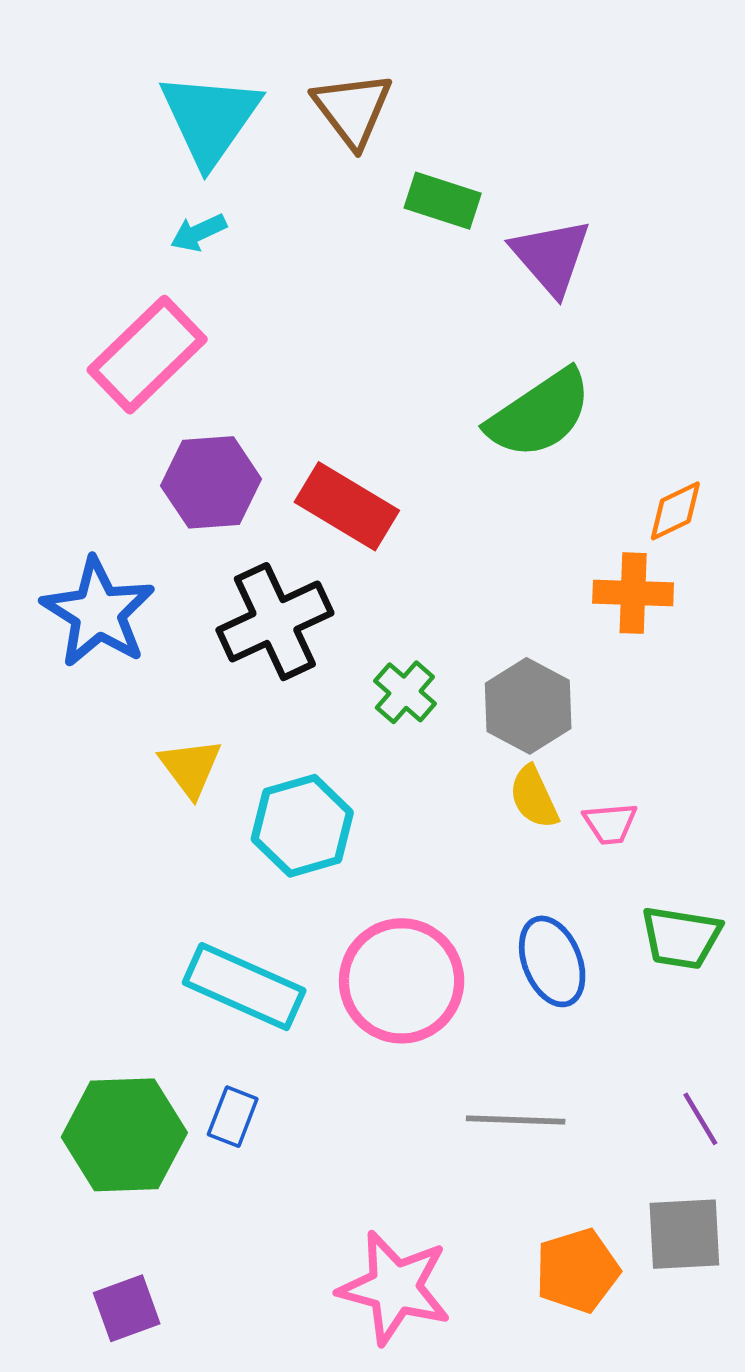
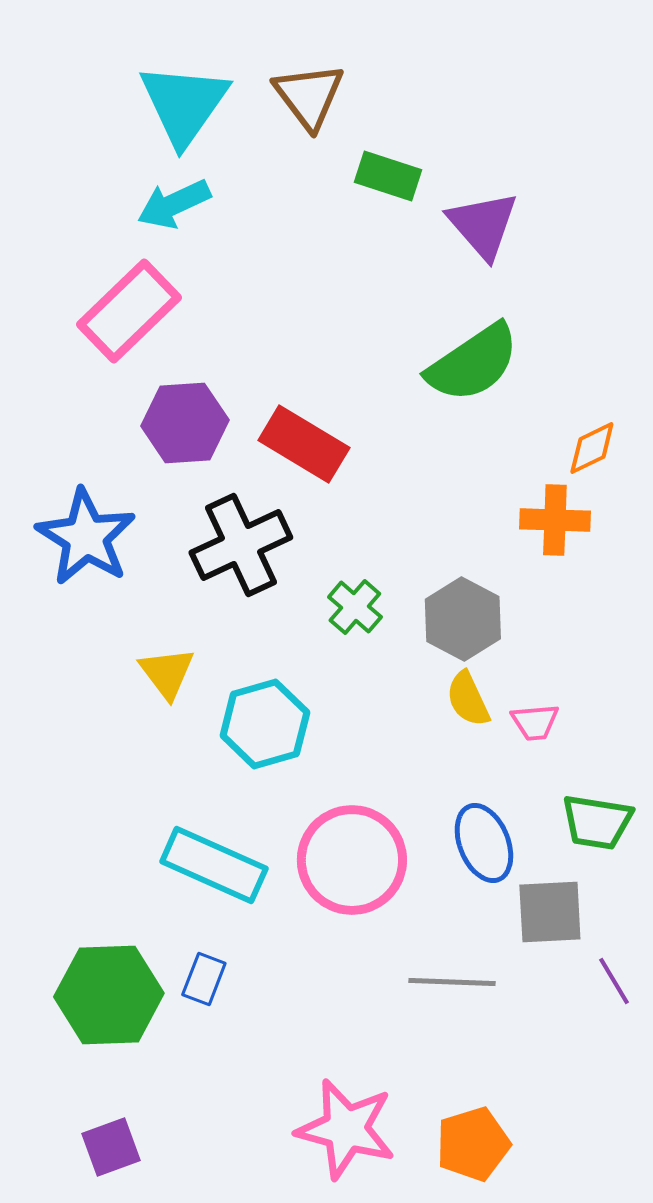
cyan arrow: (198, 233) -> (174, 204), size x1.5
gray square: (684, 1234) -> (550, 912), moved
orange pentagon: (577, 1271) -> (473, 1144), moved

